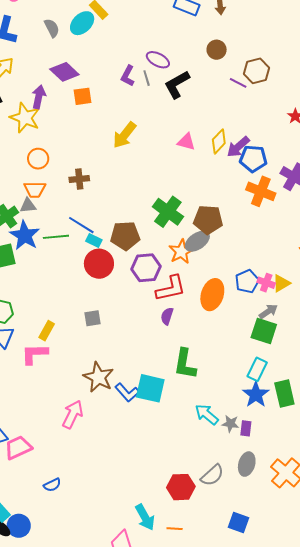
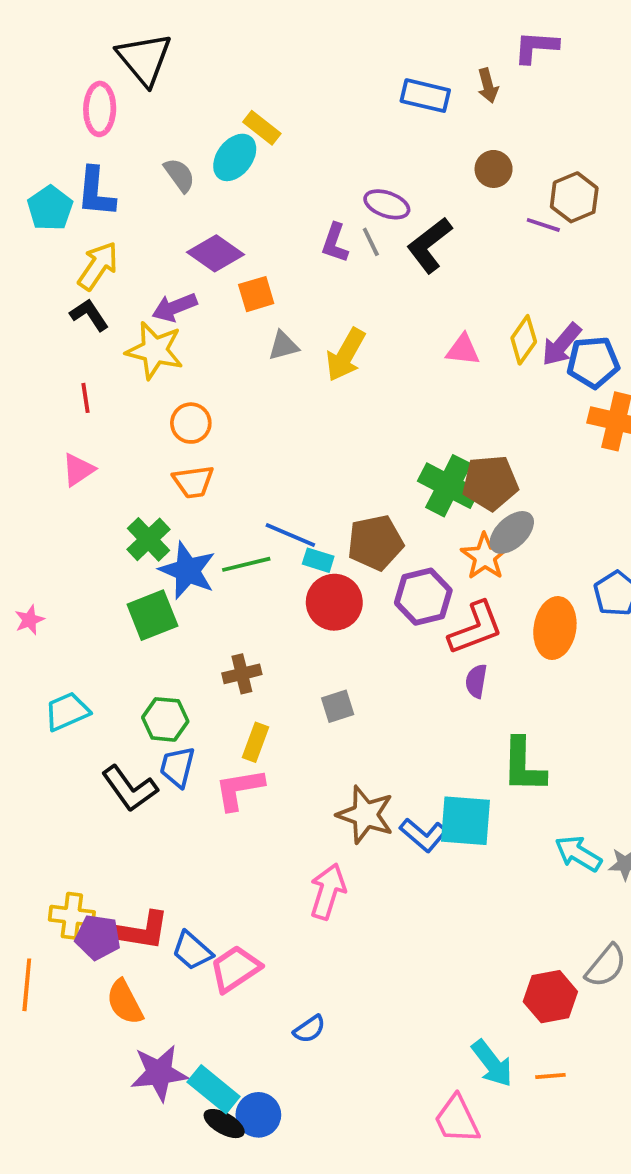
purple arrow: (39, 97) -> (175, 307), turned -115
brown cross: (79, 179) -> (242, 674), moved
gray triangle: (28, 206) -> (283, 346), moved
brown pentagon: (208, 220) -> (490, 483), moved

